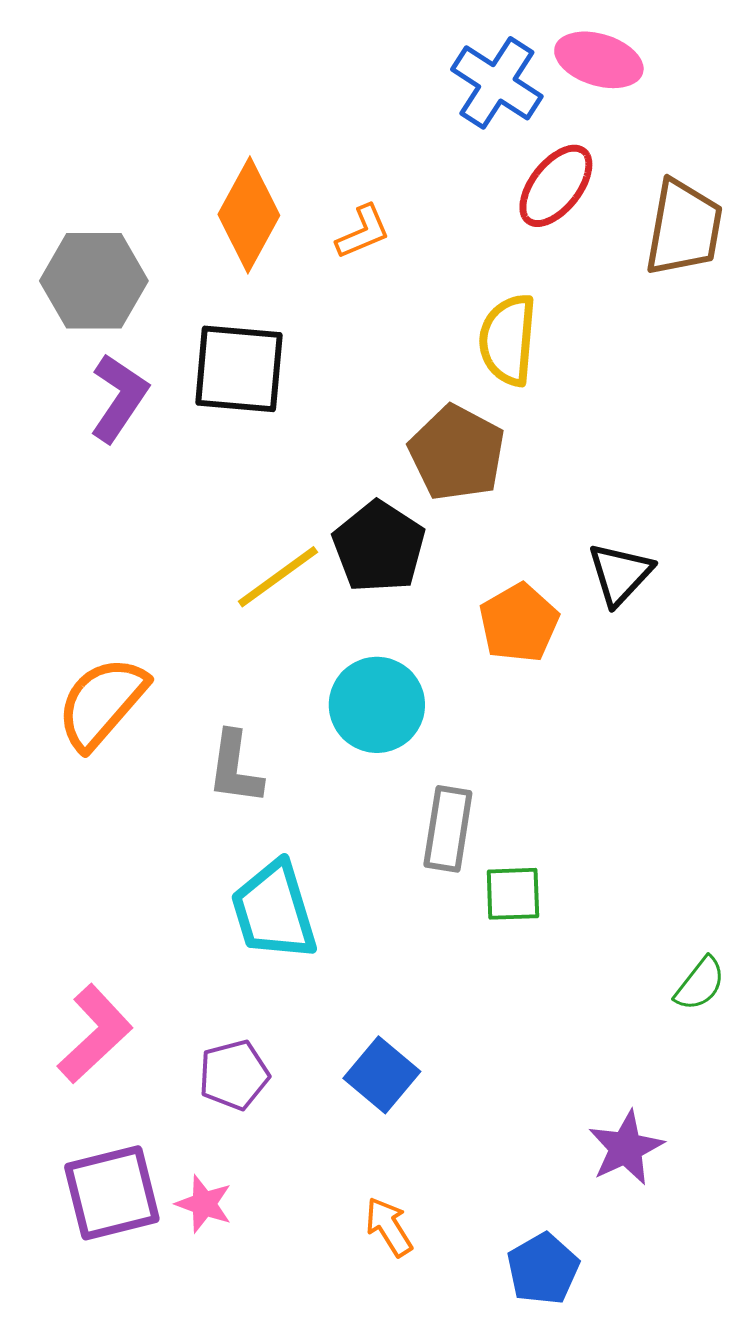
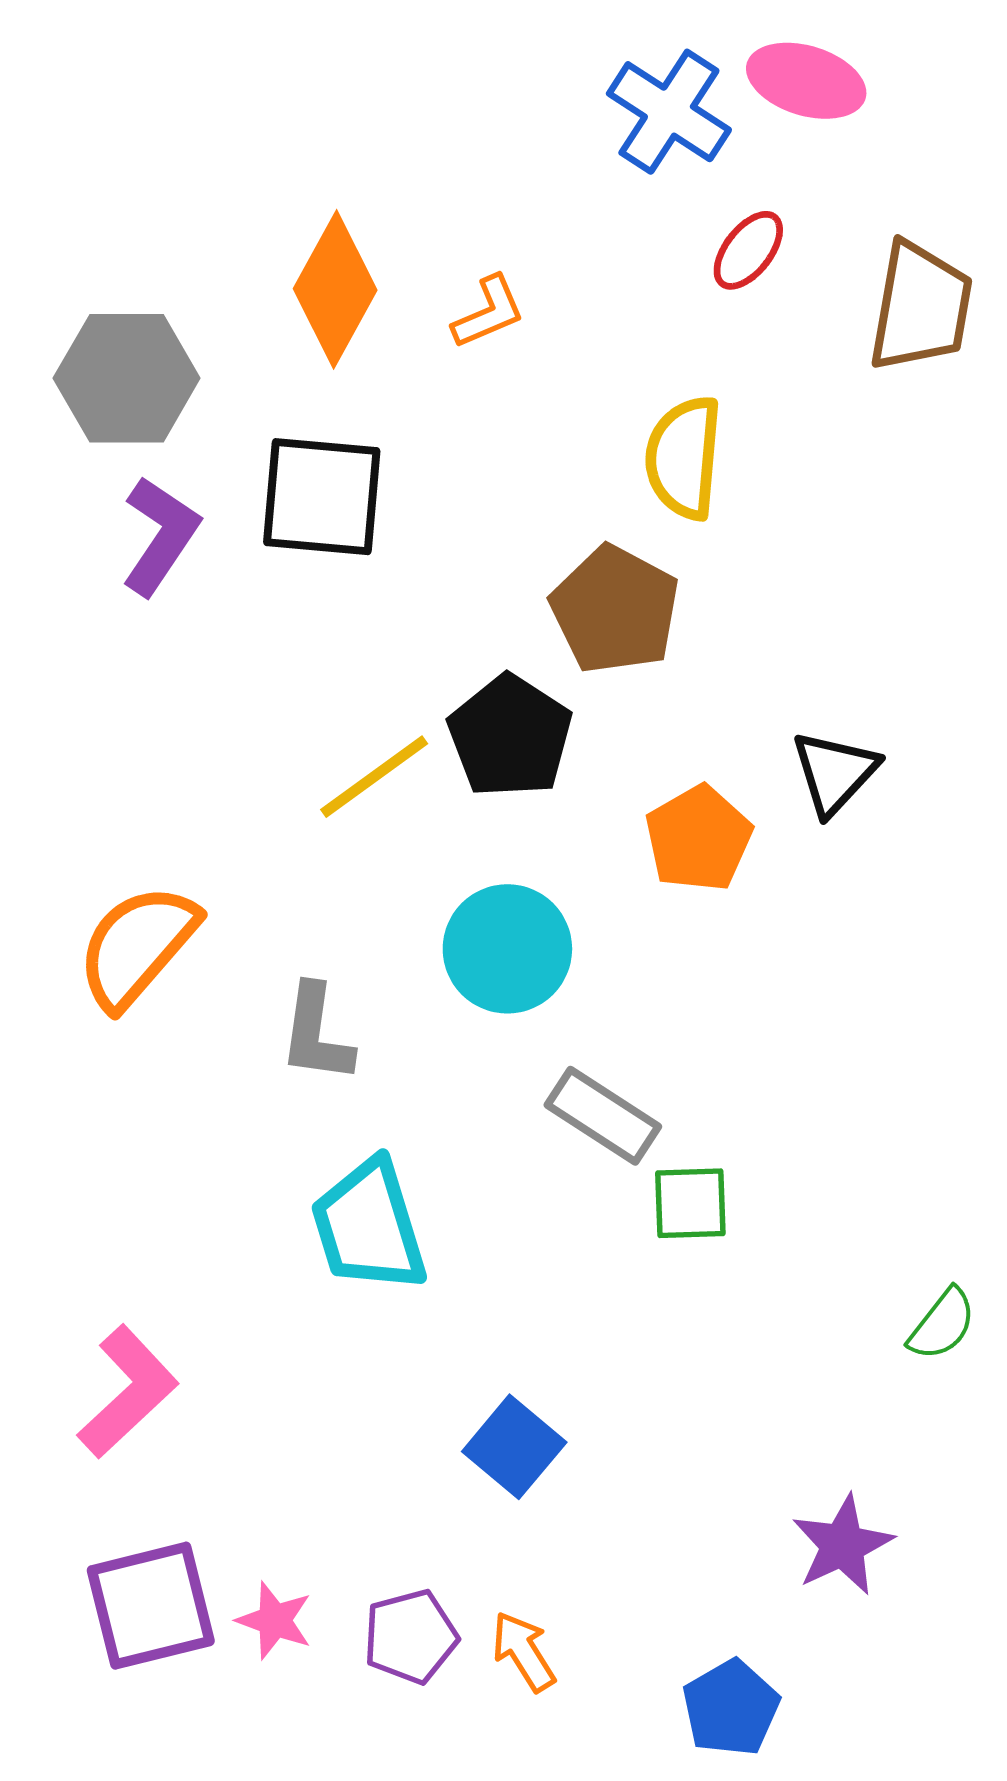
red ellipse: (556, 186) -> (748, 250), size x0.7
gray rectangle: (448, 829) -> (603, 1116), turned -66
purple pentagon: (234, 1075) -> (410, 1637), moved

